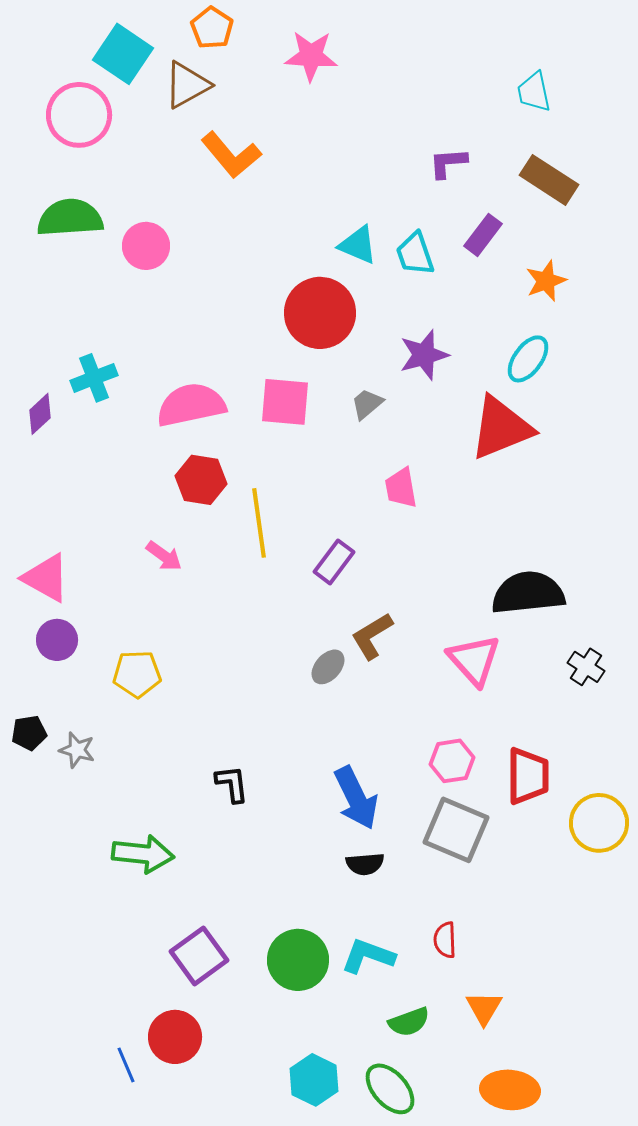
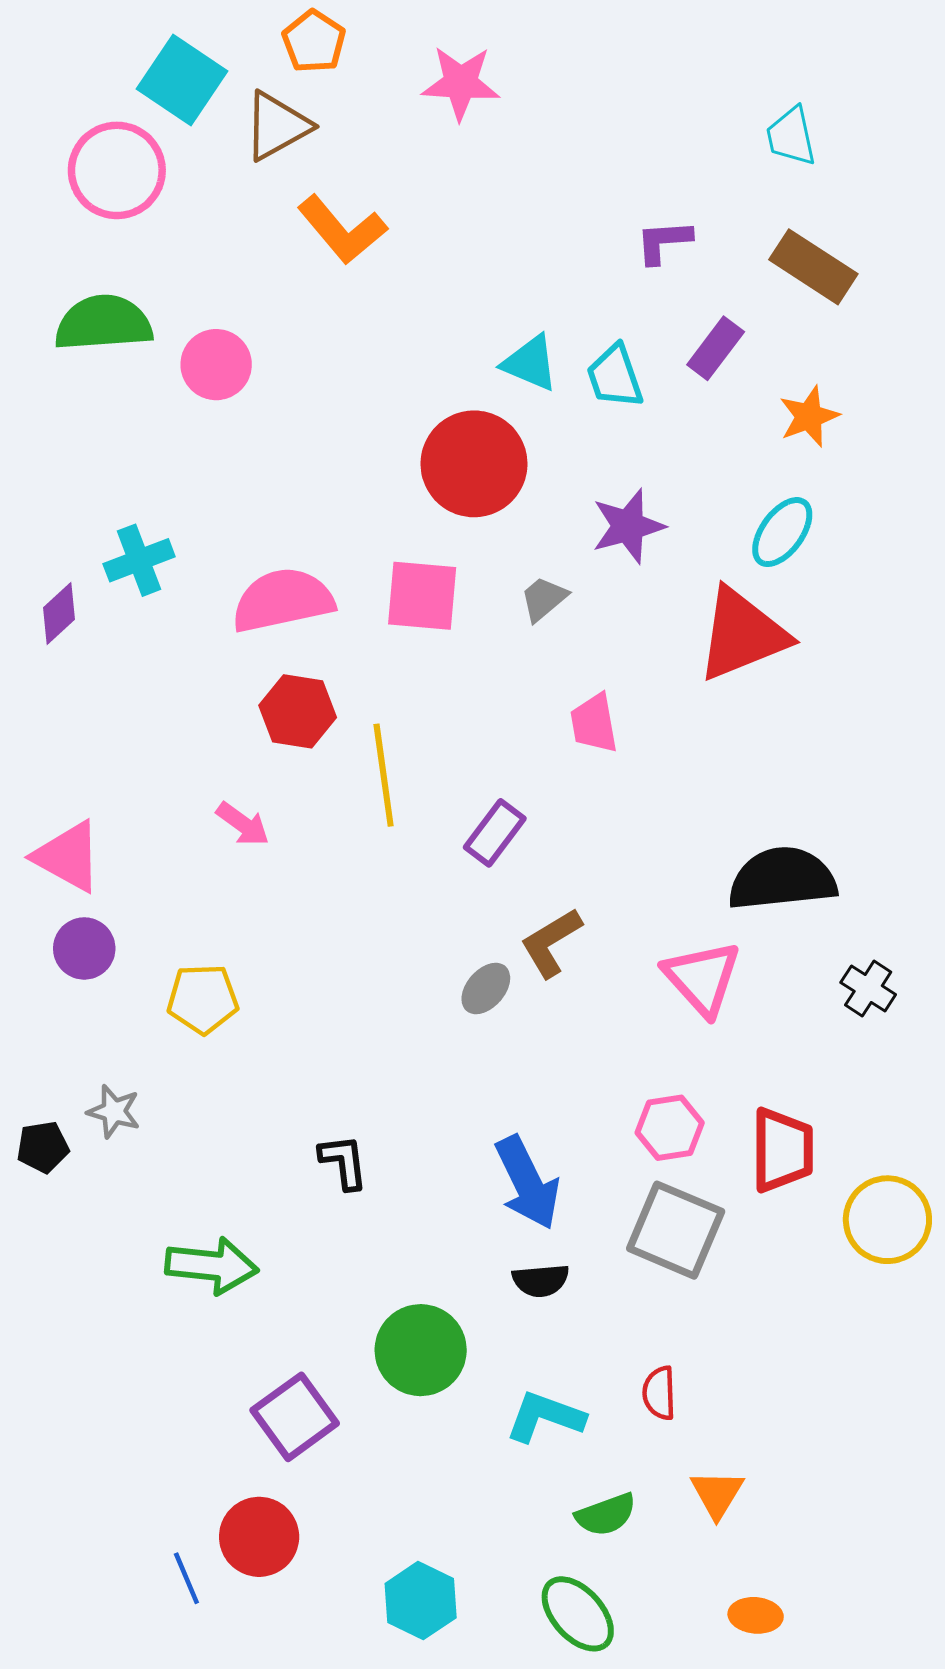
black pentagon: (29, 733) -> (43, 1147), moved
green circle: (298, 960) -> (421, 1350), moved
cyan hexagon: (314, 1080) -> (421, 1601), moved
orange ellipse: (510, 1090) -> (756, 1615), size x0.6

